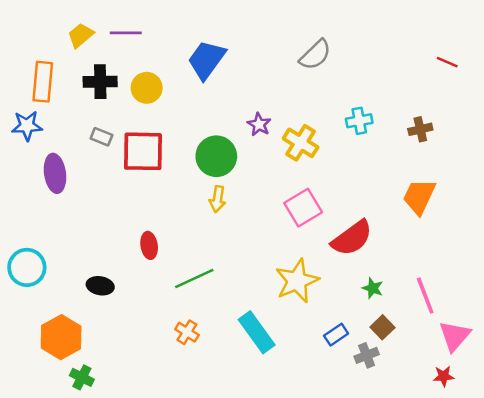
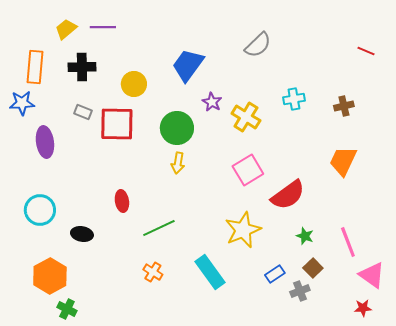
blue trapezoid: (207, 60) -> (188, 65), moved
yellow circle: (147, 88) -> (134, 84), moved
cyan circle: (27, 267) -> (40, 210), moved
pink triangle: (455, 336) -> (372, 275), turned -36

